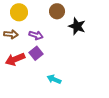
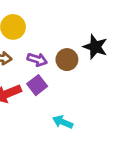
brown circle: (57, 11) -> (67, 60), moved

